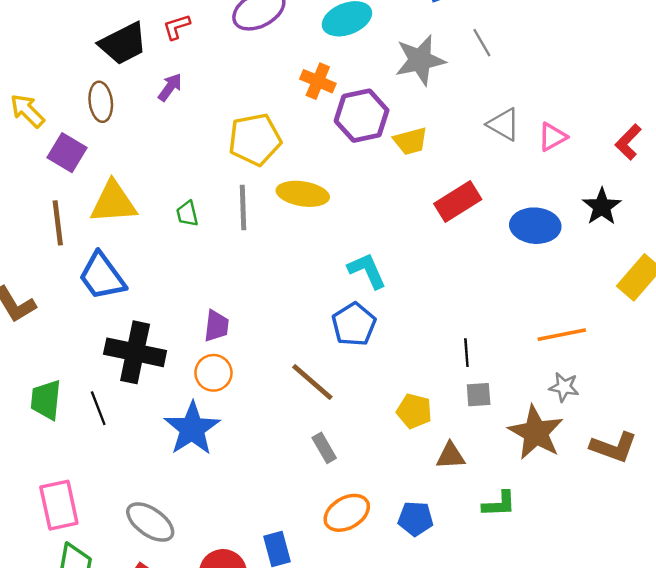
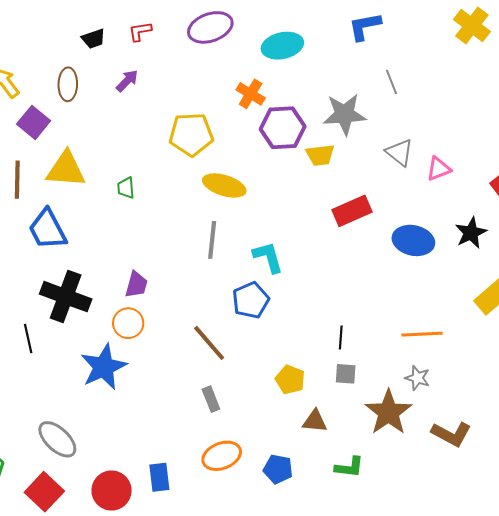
black trapezoid: (123, 44) -> (93, 39), size x0.6
gray star: (420, 60) -> (345, 114), moved
gray line: (243, 208) -> (212, 240), moved

